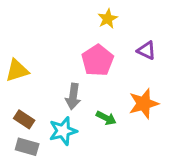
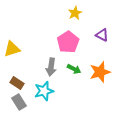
green arrow: (106, 118) -> (74, 69), moved
gray rectangle: (27, 147) -> (19, 102), turned 42

